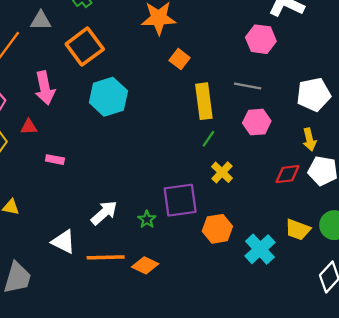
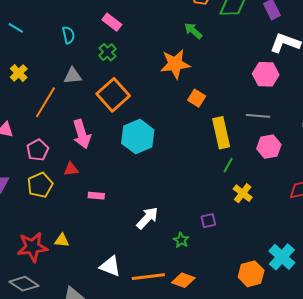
purple square: (180, 200) -> (208, 221), size x0.5
white arrow: (104, 213) -> (147, 218), moved
orange hexagon: (217, 229) -> (251, 274), moved

